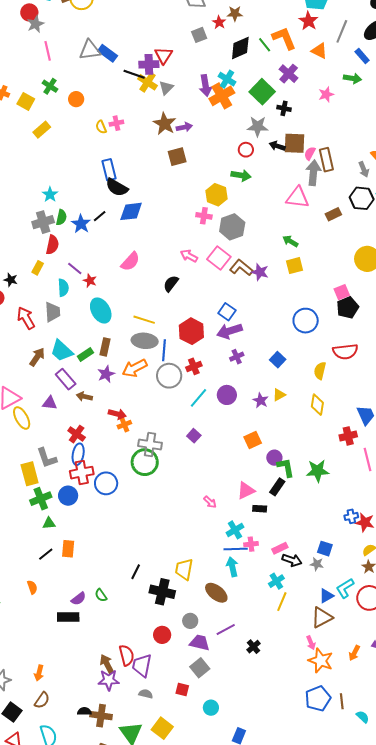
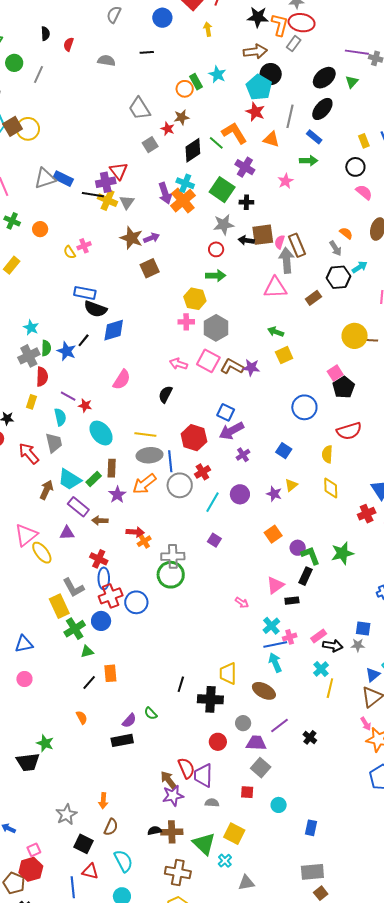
blue rectangle: (109, 170) -> (85, 293), turned -55

